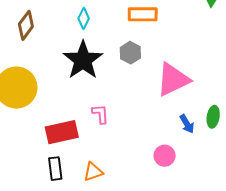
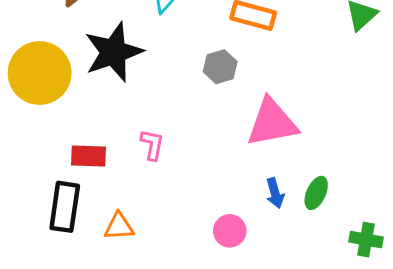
black star: (83, 60) -> (113, 52), moved
red rectangle: (62, 132) -> (88, 156), size x0.7
black rectangle: (55, 169) -> (65, 207), size x1.4

